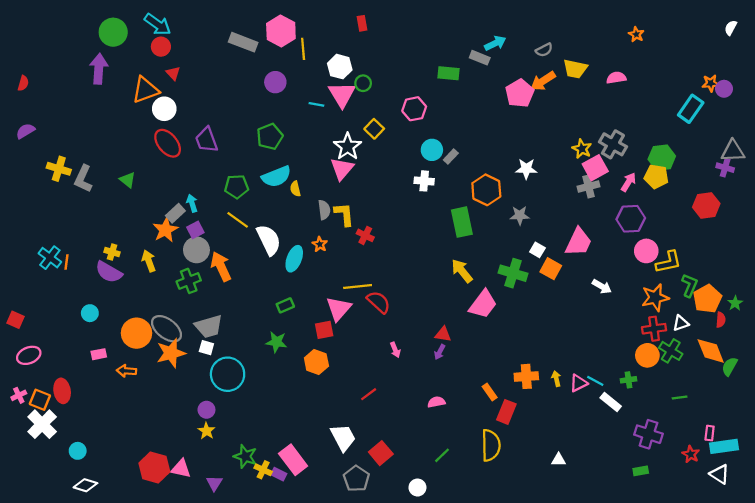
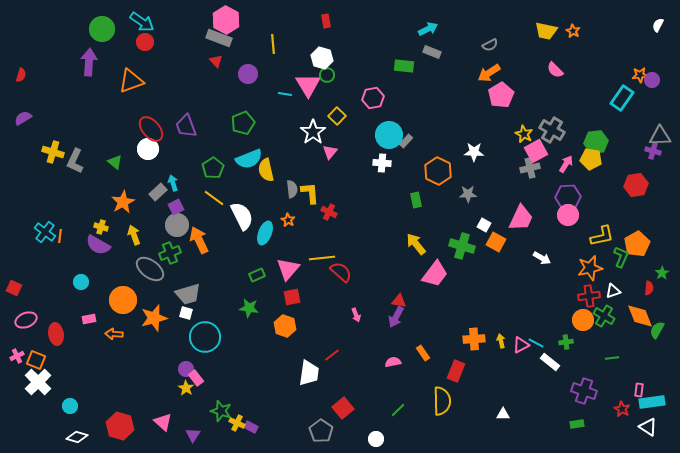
pink hexagon: (281, 31) -> (226, 20), moved
cyan arrow: (495, 43) -> (428, 29), moved
white hexagon: (340, 67) -> (322, 58), moved
yellow trapezoid: (575, 69) -> (546, 31), moved
red triangle: (173, 73) -> (216, 61), moved
pink semicircle: (616, 78) -> (555, 70), turned -126
pink pentagon: (520, 93) -> (501, 95), moved
white circle: (164, 109) -> (148, 149), moved
cyan circle: (432, 150) -> (389, 135), size x1.4
pink triangle: (342, 169) -> (330, 152), moved, size x0.7
green pentagon: (236, 187) -> (213, 168), turned -30
yellow semicircle: (295, 189) -> (266, 170), size x1.6
green rectangle: (462, 222) -> (416, 200), size x0.6
orange star: (165, 230) -> (123, 202), moved
pink circle: (646, 251) -> (568, 215), moved
orange pentagon: (707, 299) -> (637, 244), moved
pink triangle: (339, 309) -> (288, 269), moved
gray ellipse: (166, 329) -> (150, 269), moved
purple arrow: (440, 352) -> (396, 317), size x1.5
red ellipse: (62, 391) -> (56, 334), moved
orange rectangle: (490, 392) -> (423, 353), moved
white trapezoid: (343, 438) -> (309, 373), moved, turned 36
pink rectangle: (293, 460) -> (196, 378), moved, size x0.6
red hexagon: (154, 468) -> (120, 426), moved
pink triangle: (181, 469) -> (163, 422), turned 30

